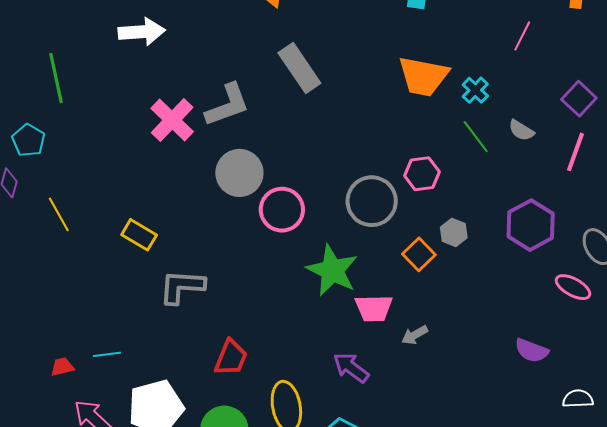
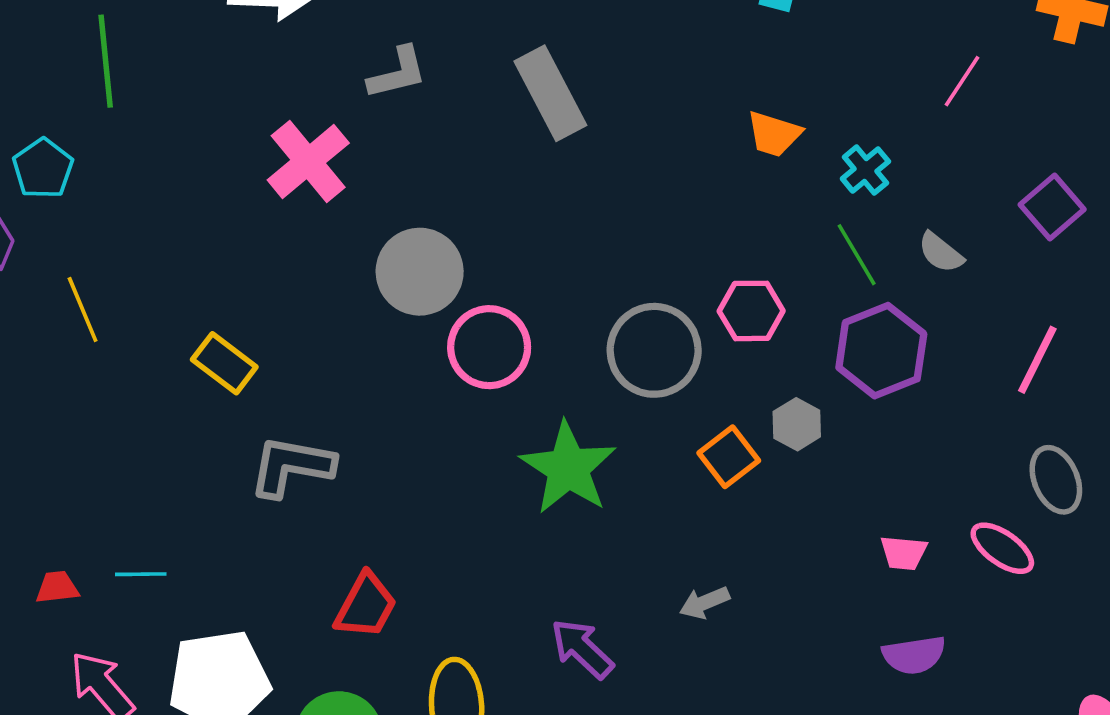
orange trapezoid: (423, 76) -> (774, 134), size x0.6
gray L-shape: (227, 105) -> (397, 73), moved, size x0.7
pink line: (575, 152) -> (1037, 360), moved
purple hexagon: (531, 225) -> (881, 351), moved
pink trapezoid: (374, 308) -> (904, 553), moved, size x0.7
purple semicircle: (532, 351) -> (914, 655), turned -36

